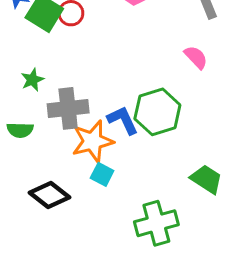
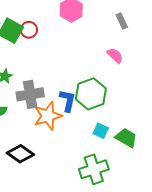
blue L-shape: (123, 120) -> (68, 101), turned 40
cyan square: (102, 174) -> (101, 131), moved

